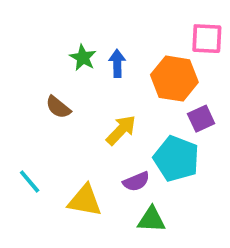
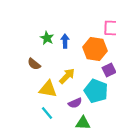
cyan line: (30, 181) -> (47, 113), moved
yellow triangle: (85, 201) -> (48, 89), moved

